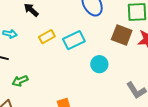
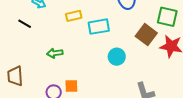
green arrow: (20, 81) -> (55, 53), moved

